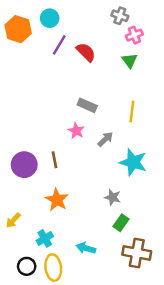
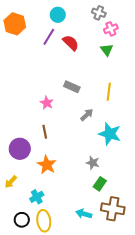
cyan circle: (50, 18) -> (58, 15), moved
pink star: (76, 131) -> (47, 103), moved
purple circle: (24, 165) -> (20, 149), moved
cyan arrow: (86, 248) -> (84, 214), moved

